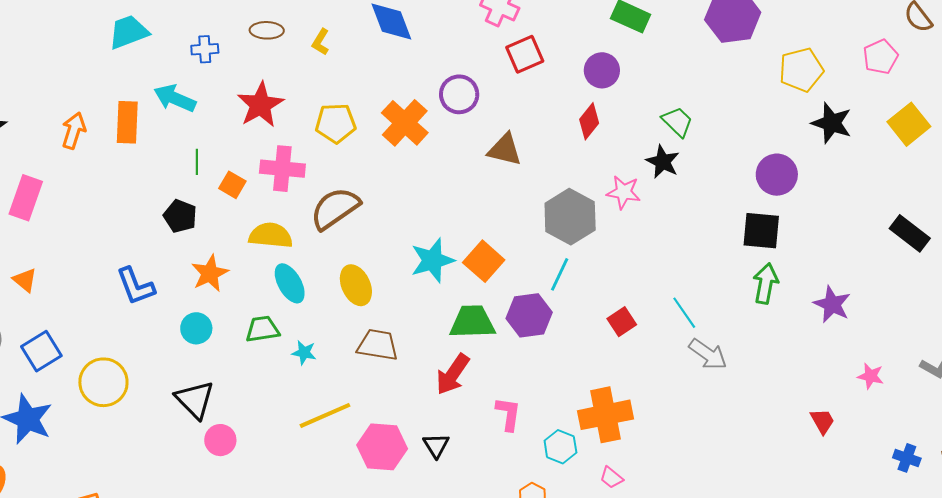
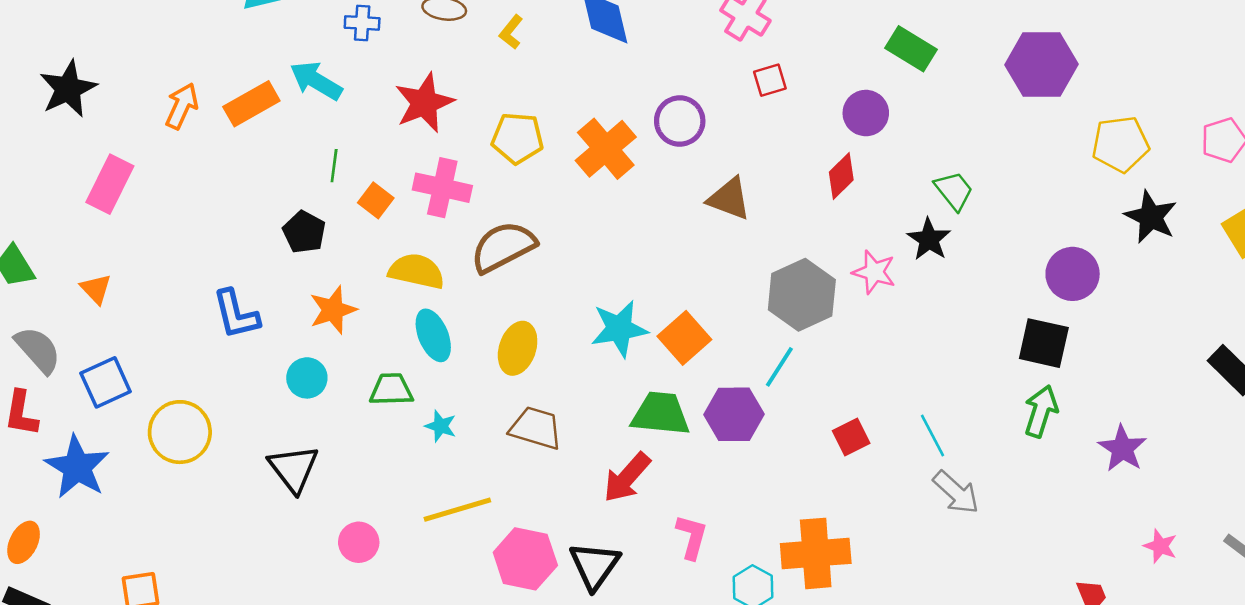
red square: (525, 54) -> (770, 80), size x0.7
orange rectangle: (127, 122) -> (251, 104), turned 51
yellow ellipse: (356, 285) -> (518, 348), turned 36
pink circle: (220, 440) -> (359, 542), moved
black triangle: (436, 445) -> (594, 566), size x1.5

